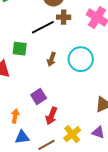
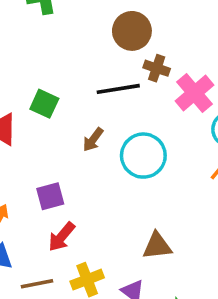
brown cross: (64, 17) -> (157, 68), moved
black line: (43, 27) -> (118, 89), moved

